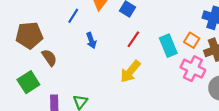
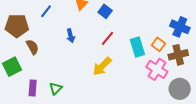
blue line: (73, 16) -> (46, 11), moved

